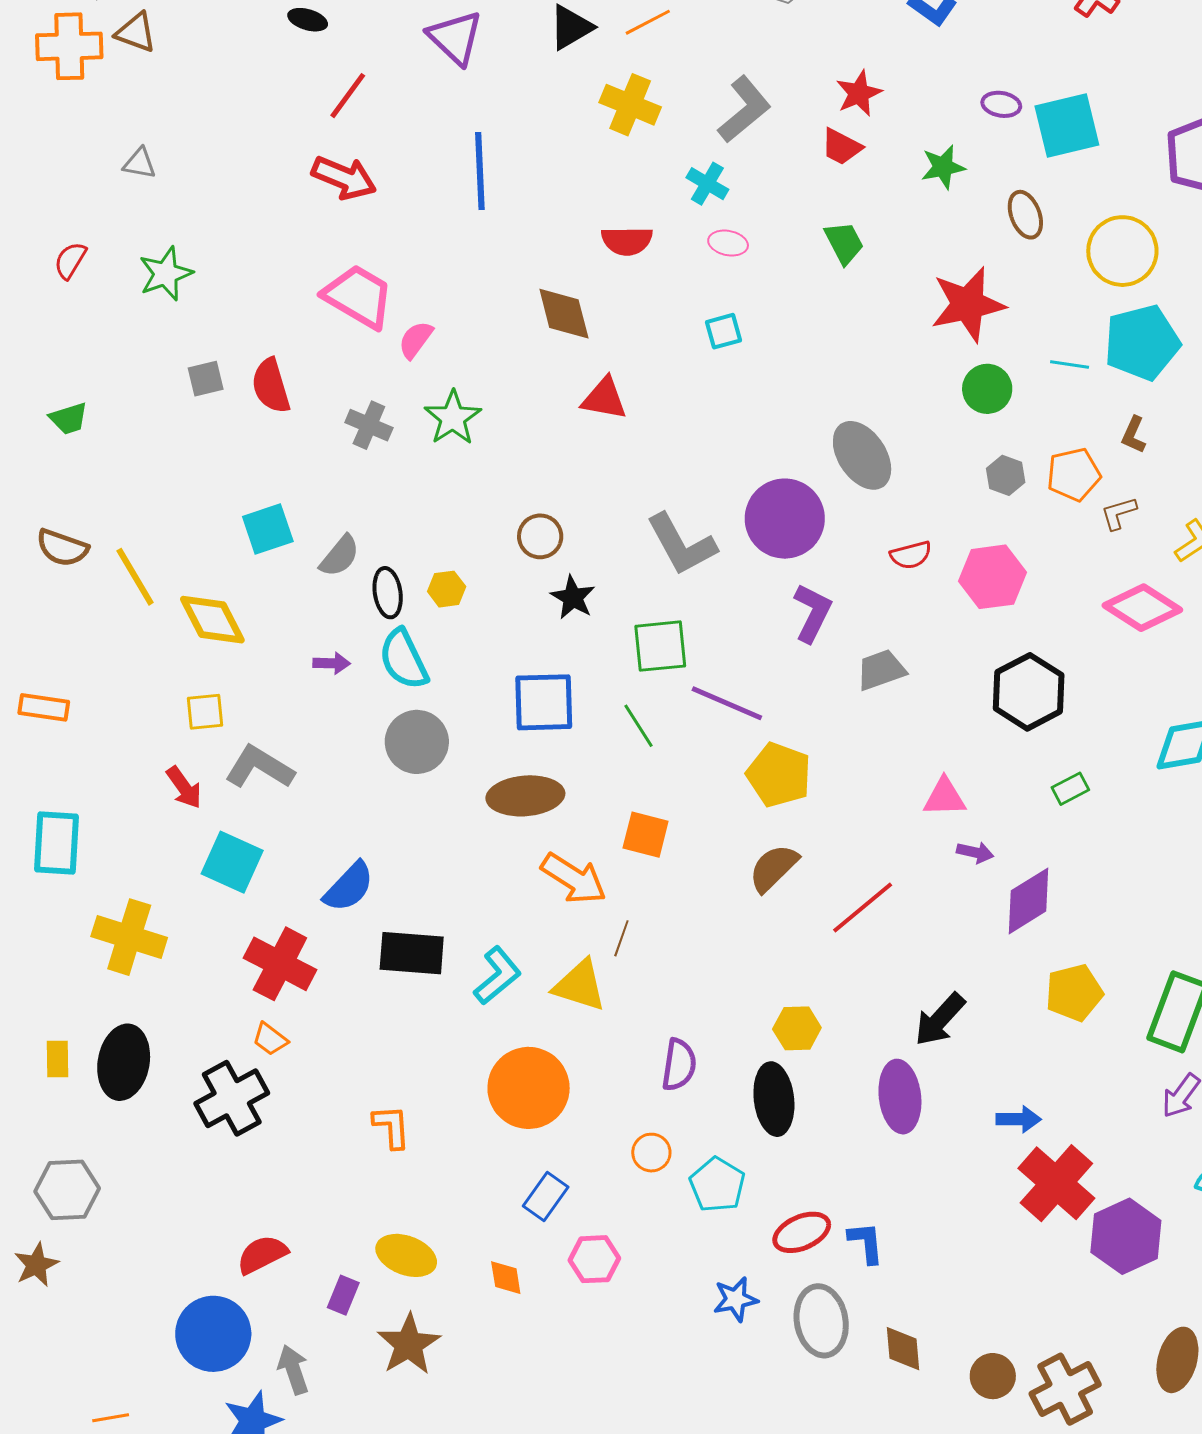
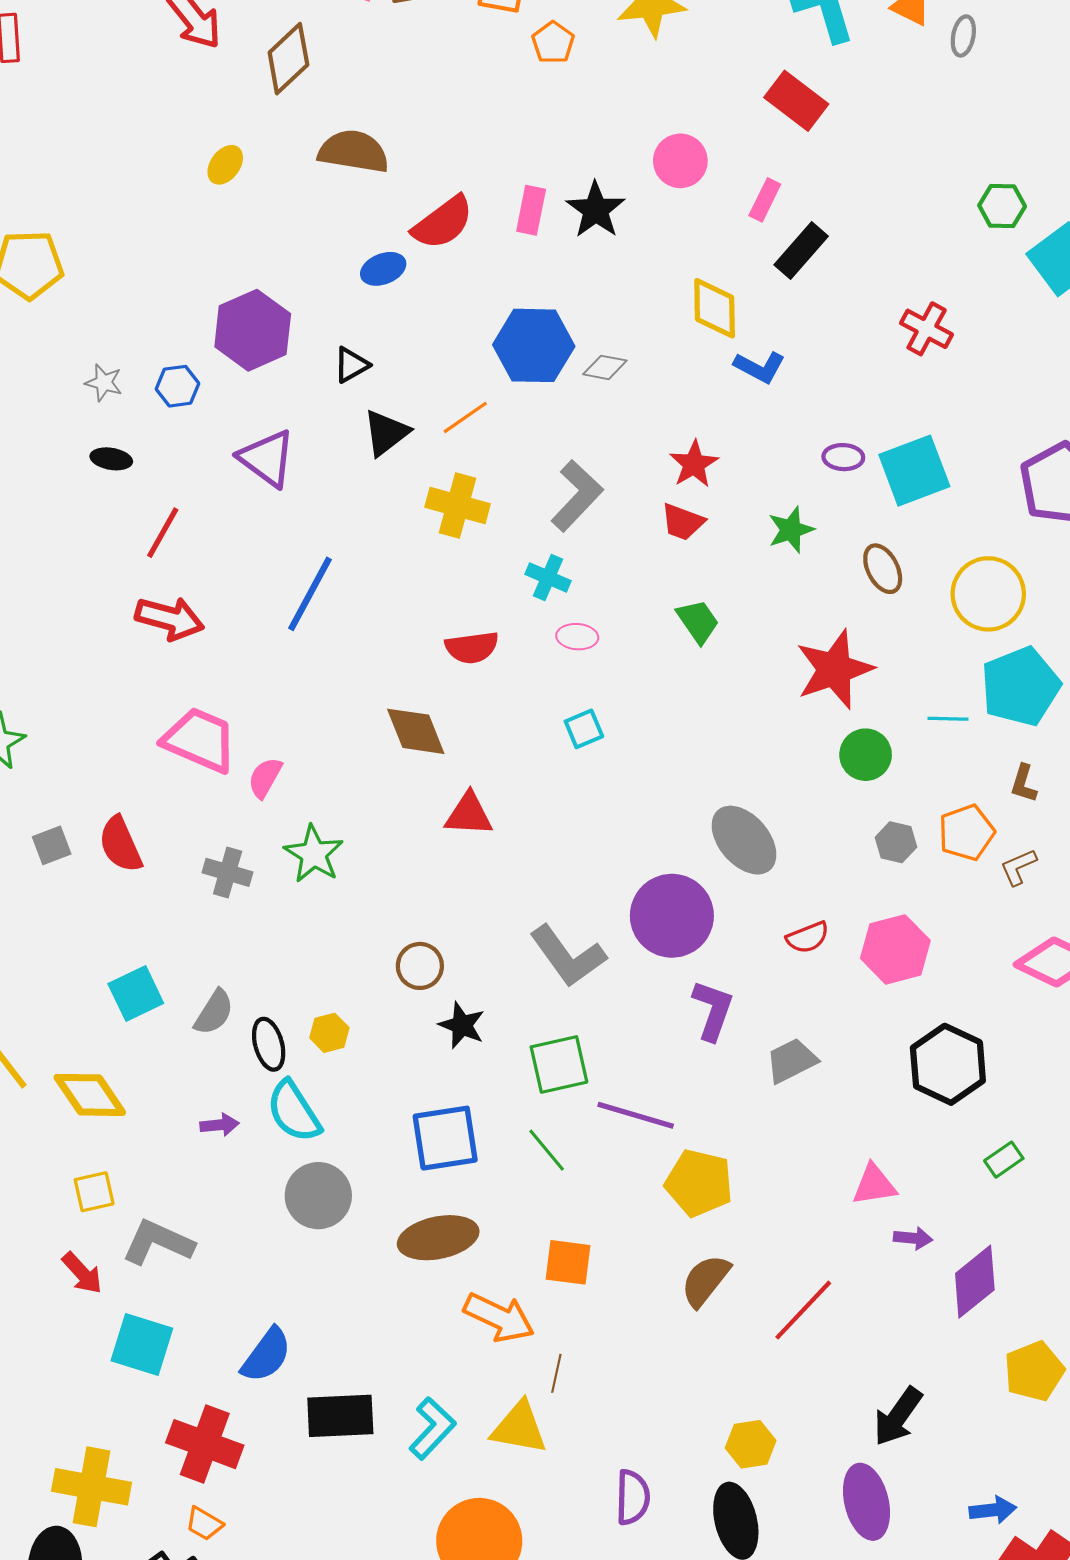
blue line: (480, 171) -> (310, 594), turned 38
yellow cross: (129, 937) -> (92, 1487), moved

